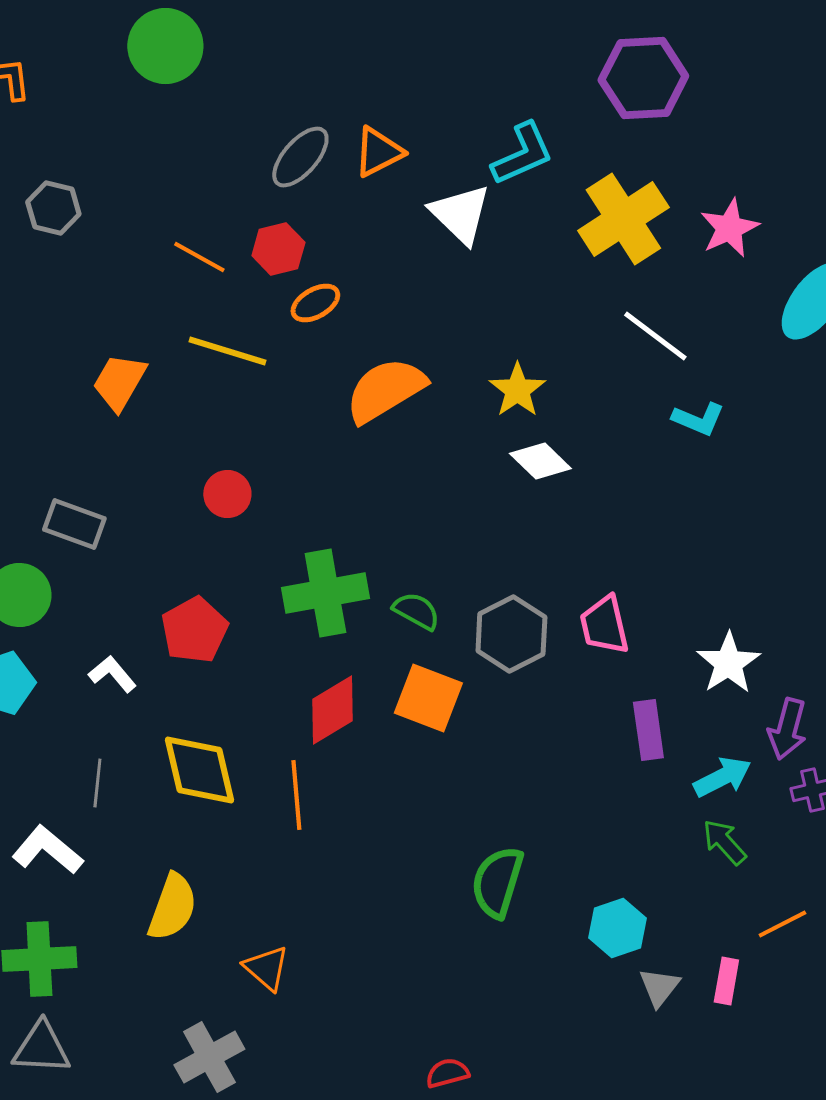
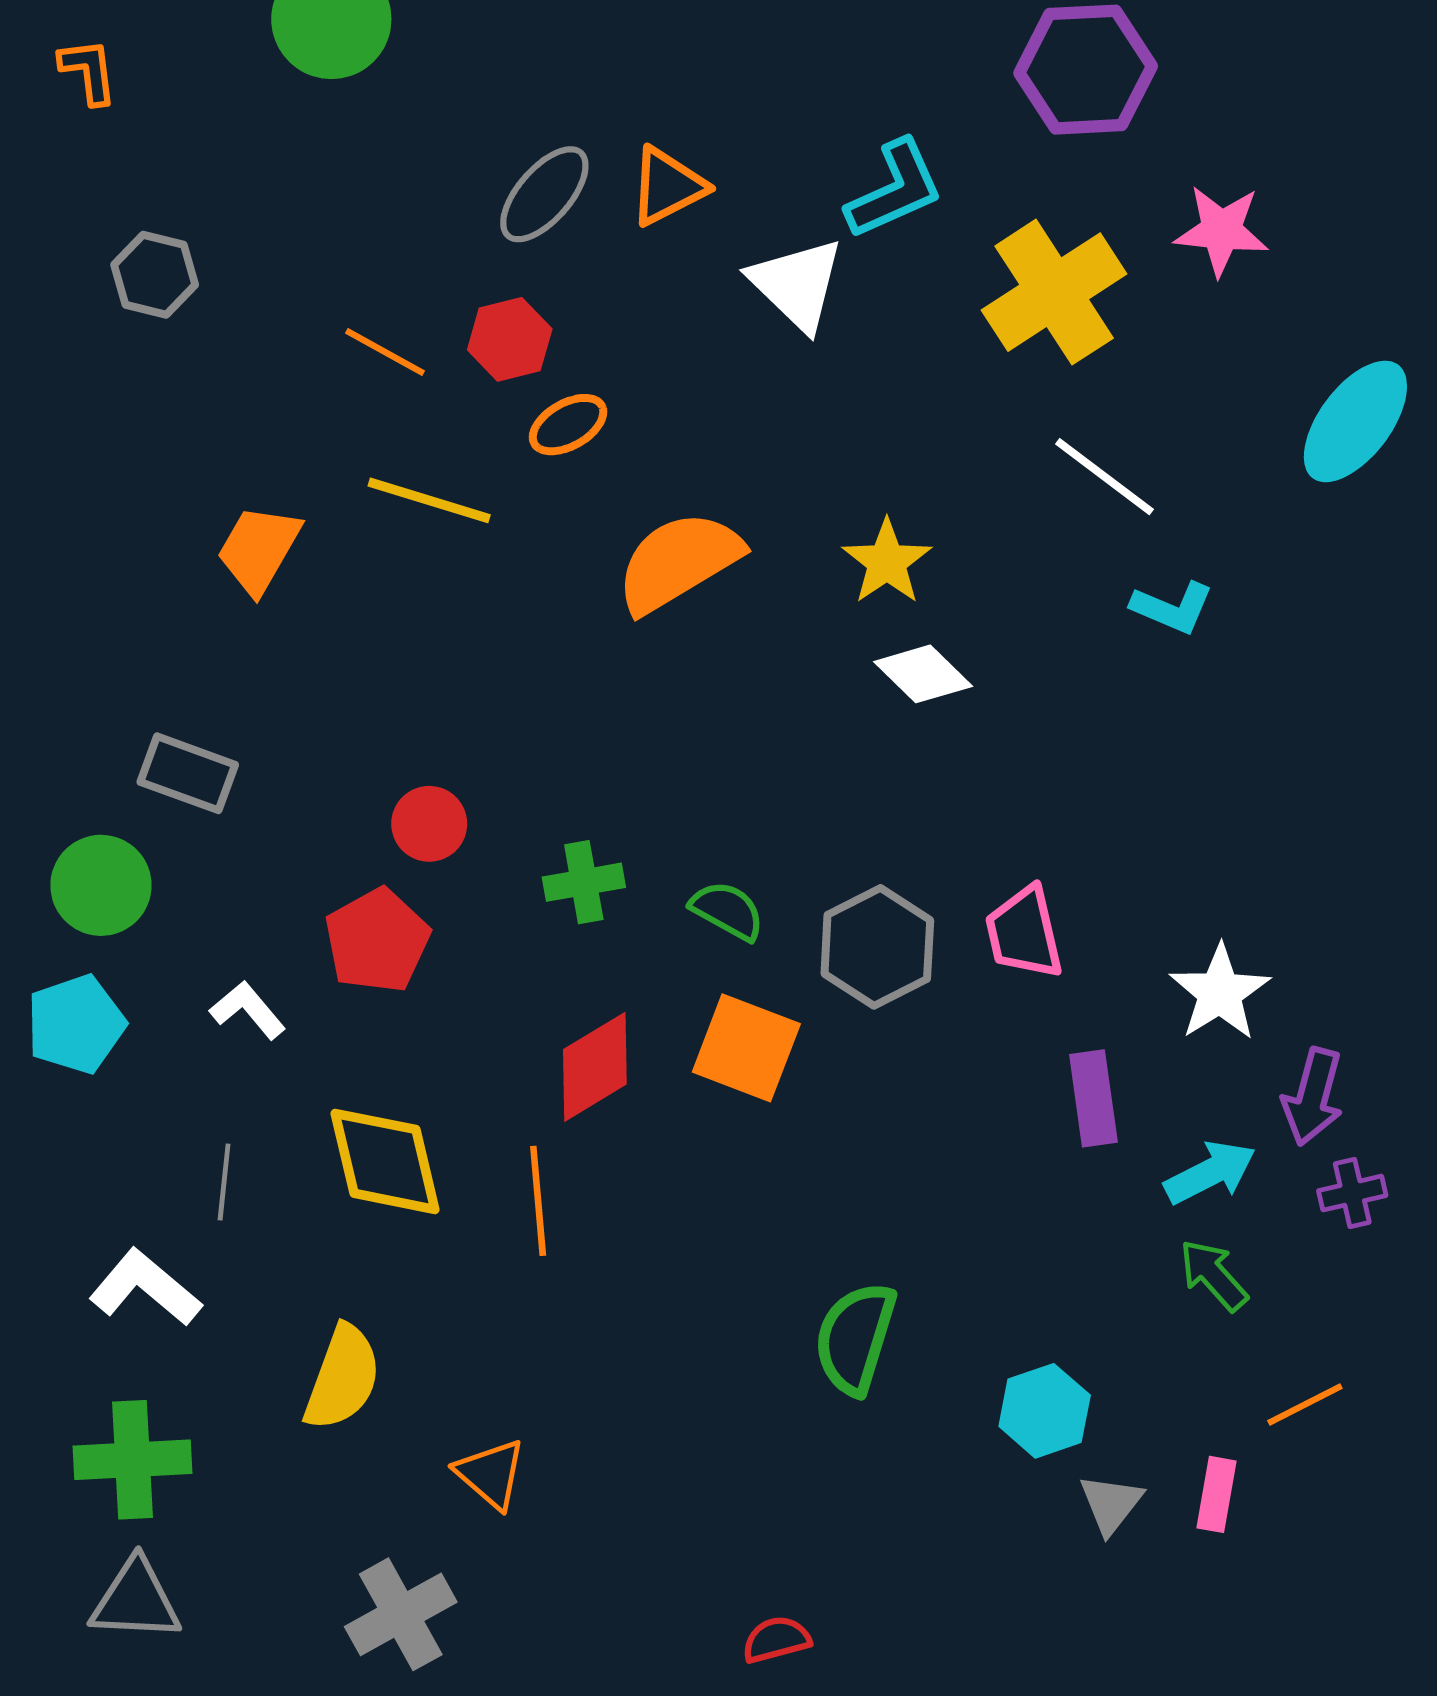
pink star: (729, 228) -> (1221, 231), moved, turned 30
red circle: (227, 494) -> (429, 824), moved
green cross: (325, 593) -> (584, 882), size x0.6

